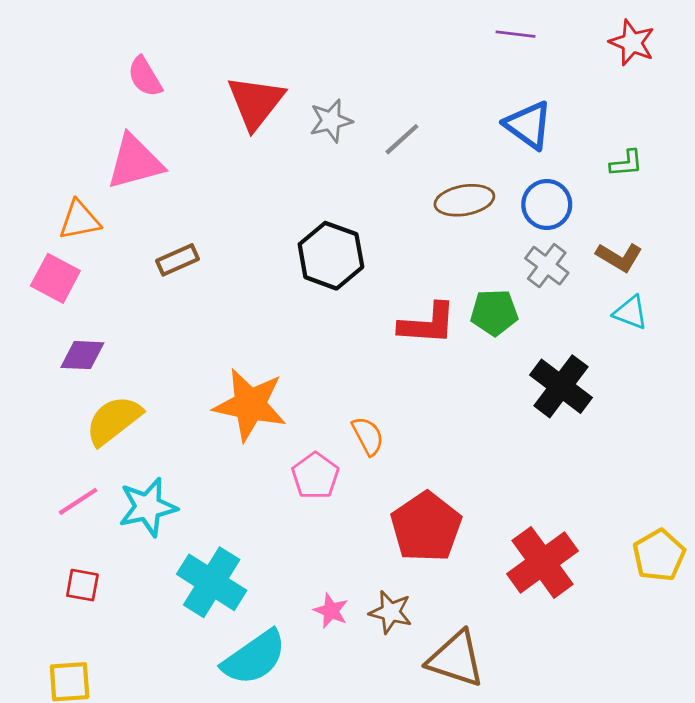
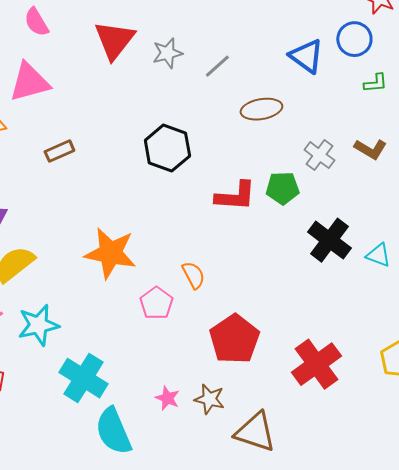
blue circle: (547, 205) -> (354, 39), moved
cyan triangle: (631, 312) -> (378, 255), moved
cyan semicircle: (254, 658) -> (113, 431), turned 102

